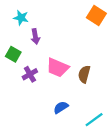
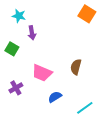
pink trapezoid: (58, 68) -> (42, 73), moved
purple cross: (30, 74) -> (16, 88), moved

